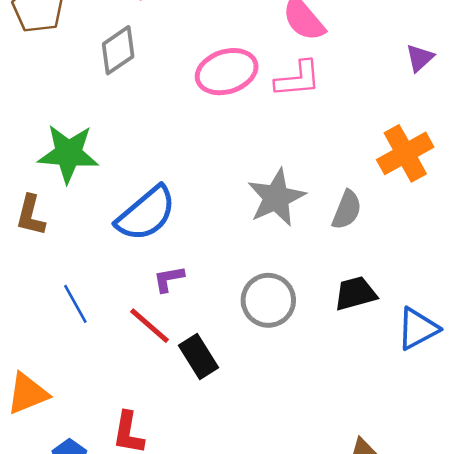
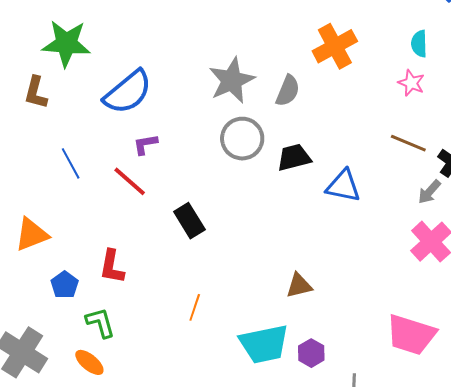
gray circle: (268, 300) -> (242, 139), moved
blue triangle: (418, 329) -> (343, 186), turned 39
black rectangle: (198, 356) -> (189, 221), moved

